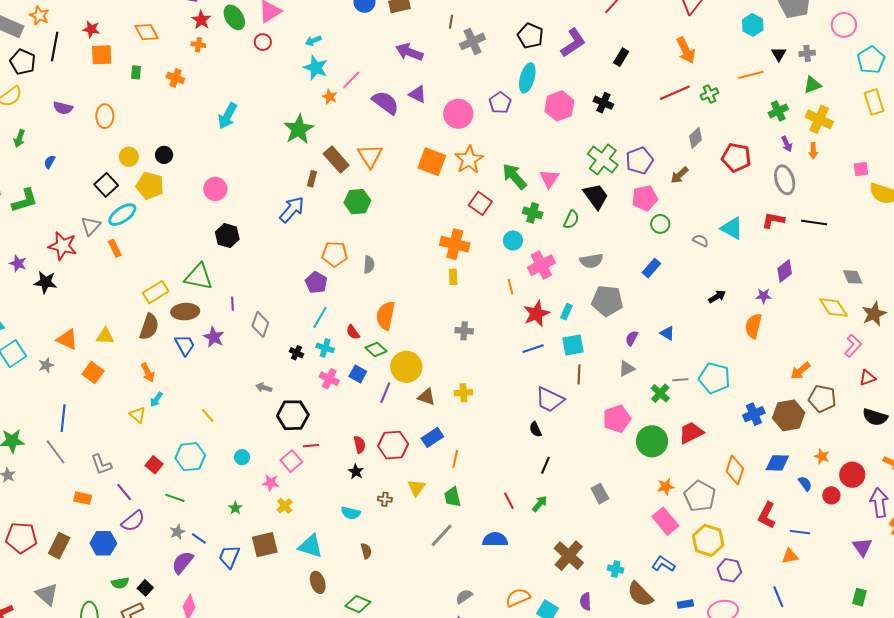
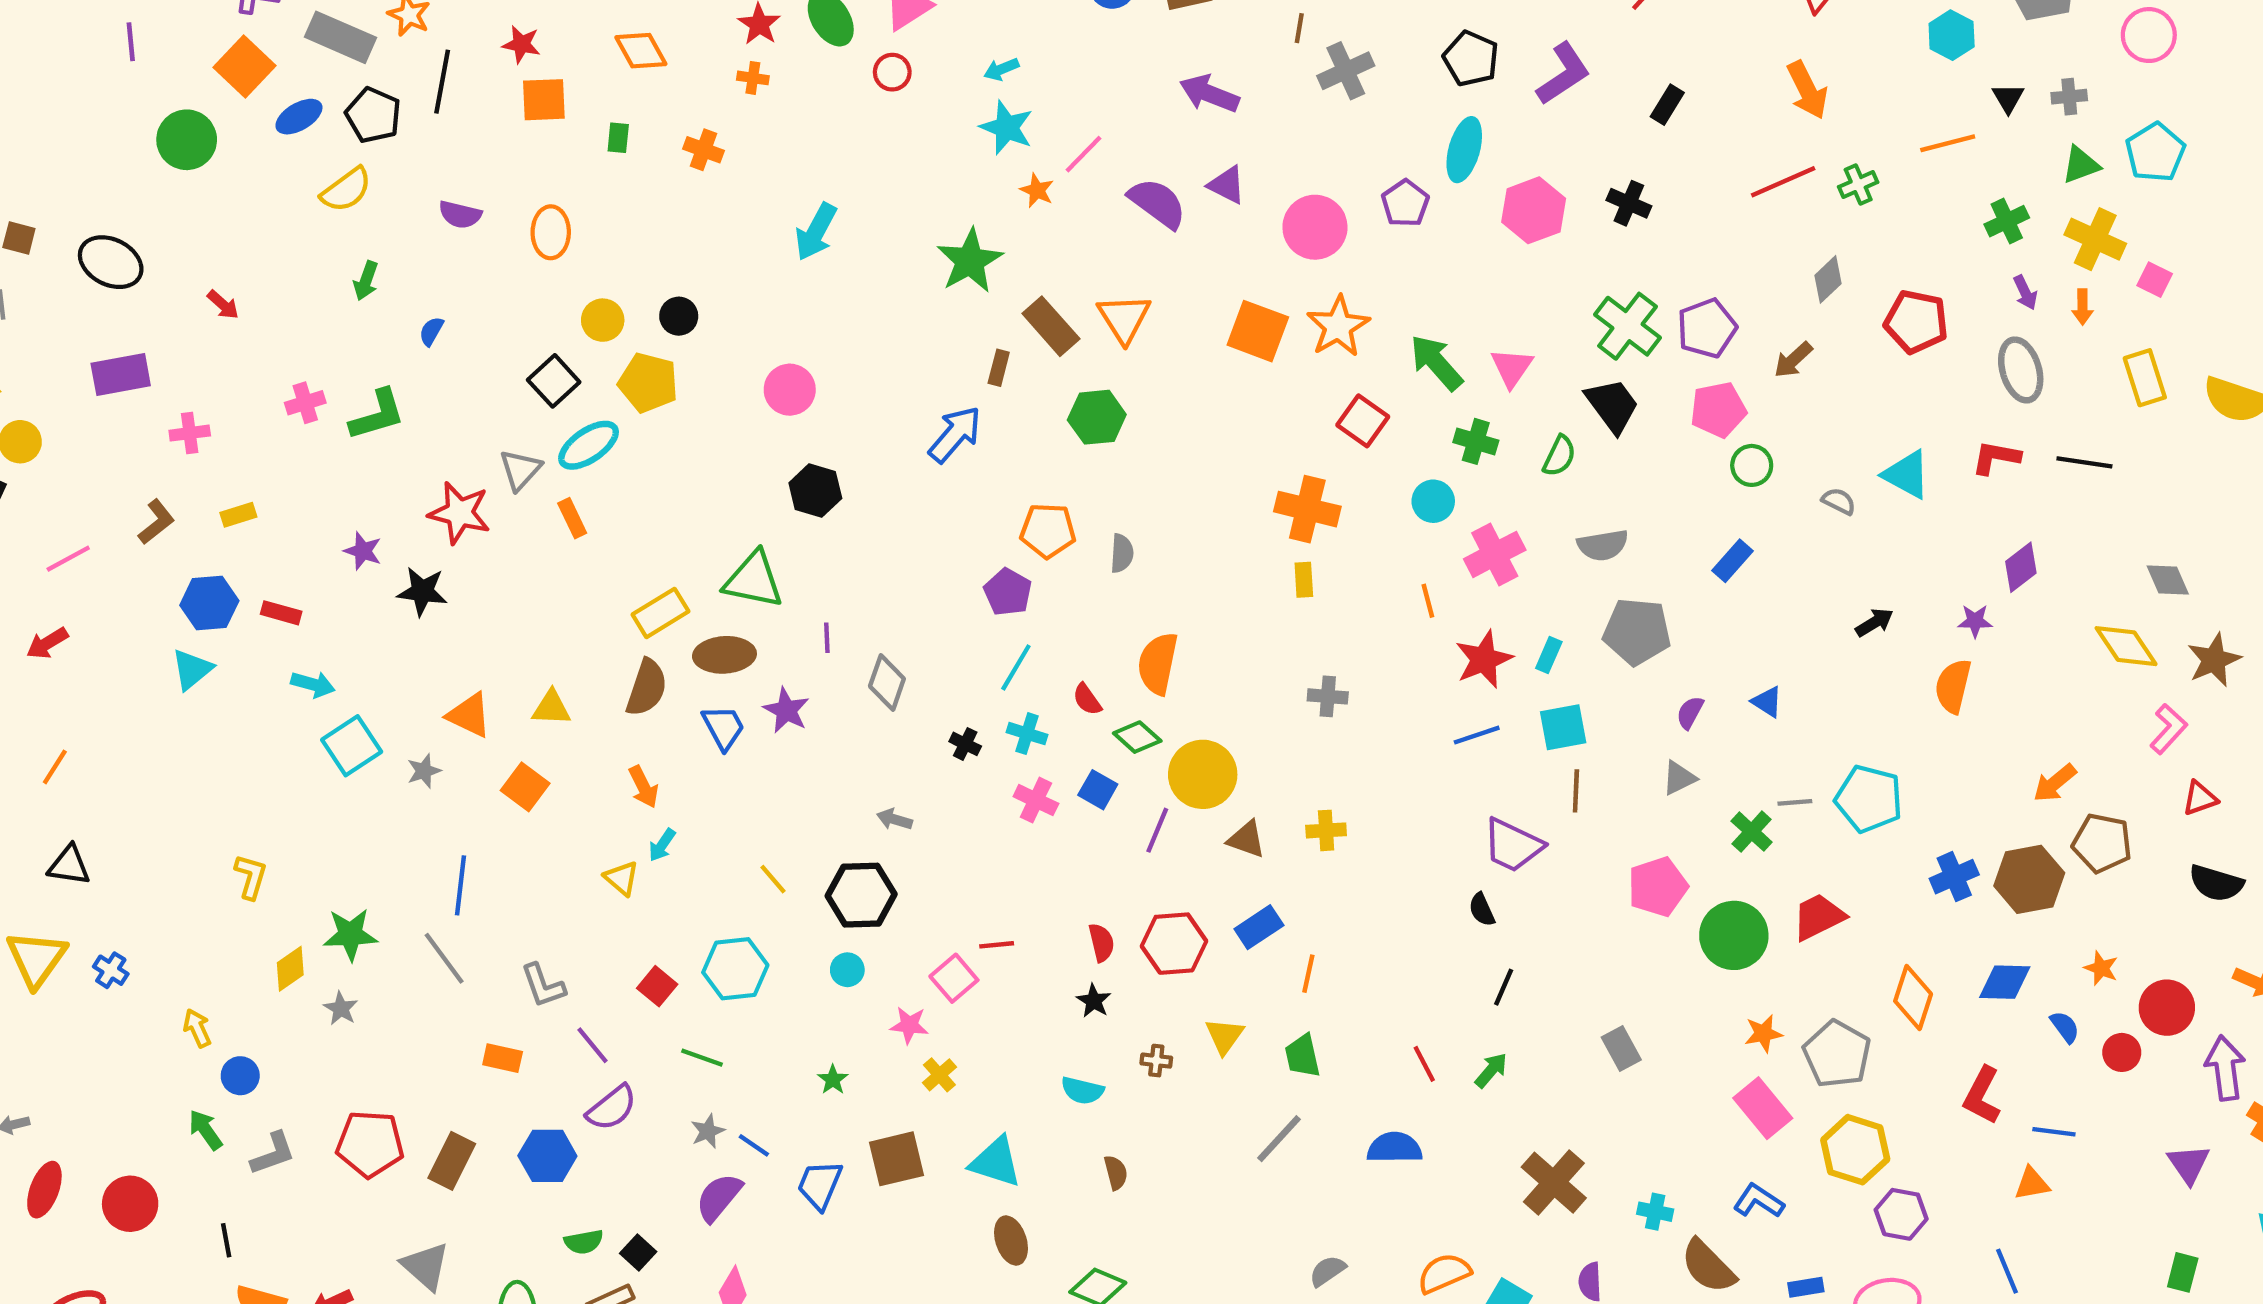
cyan pentagon: (871, 60) -> (2155, 152), moved
yellow rectangle: (874, 102) -> (2145, 378), moved
pink square: (861, 169) -> (2155, 280), moved, turned 35
black hexagon: (293, 415) -> (861, 895), moved

